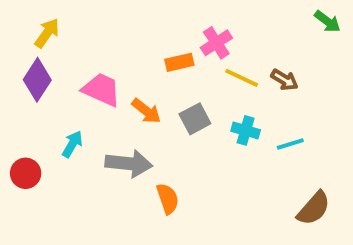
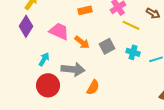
orange rectangle: (179, 62) -> (85, 10), moved
brown arrow: (285, 80) -> (153, 13), moved
red circle: (26, 173) -> (48, 85), moved, size x1.5
orange semicircle: (168, 199) -> (93, 87), turned 49

